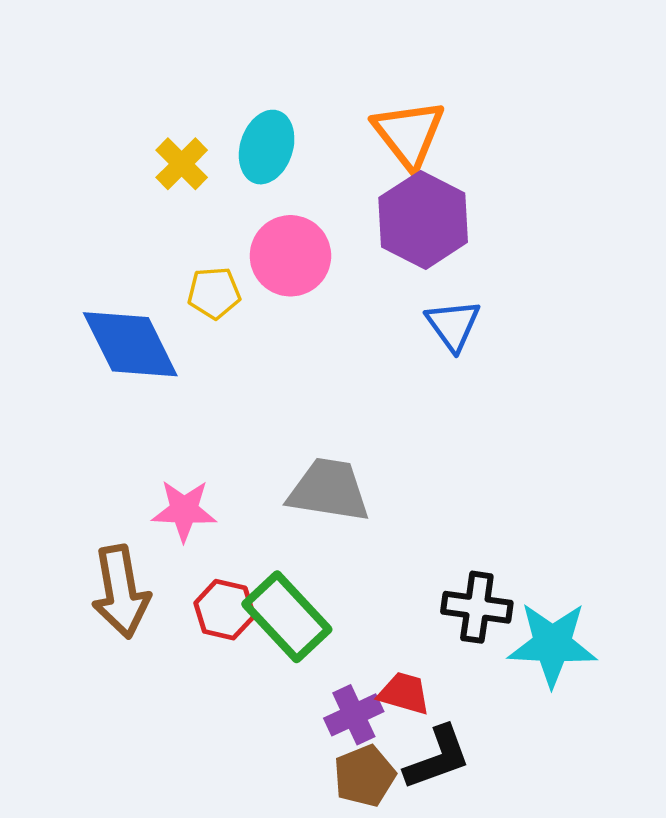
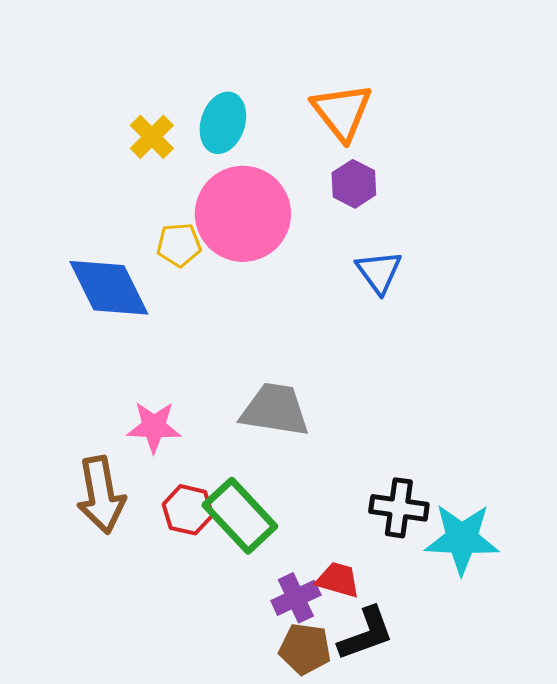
purple hexagon: (423, 220) -> (354, 184), size x0.6
pink circle: (290, 256) -> (243, 214), size x1.4
brown pentagon: (365, 776) -> (305, 649), turned 30

